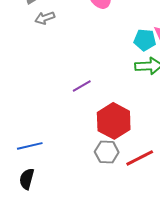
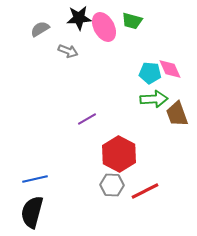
gray arrow: (45, 18) -> (68, 51), moved, turned -138
black semicircle: (27, 179) -> (32, 212), size x1.5

